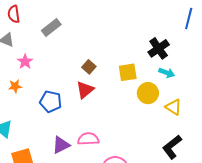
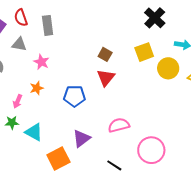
gray rectangle: (51, 27) -> (48, 25), moved, turned -48
black cross: (159, 48) -> (155, 18), moved
purple triangle: (61, 145) -> (81, 138), moved

